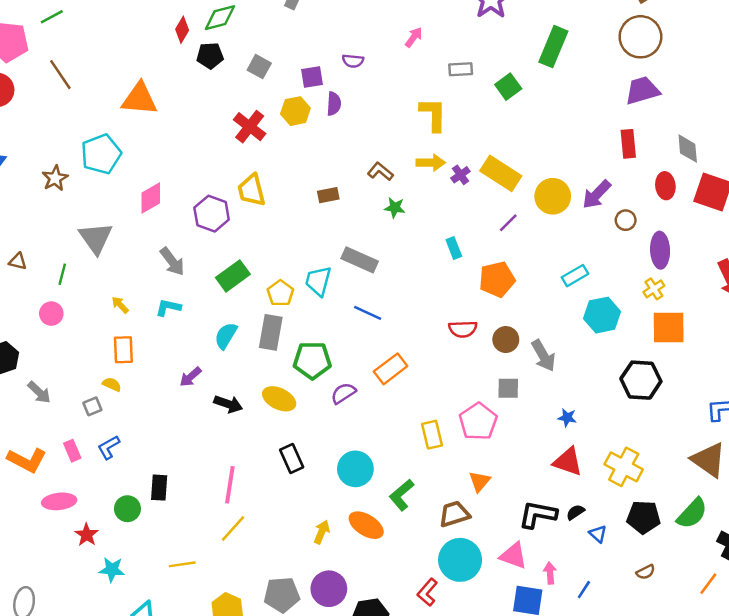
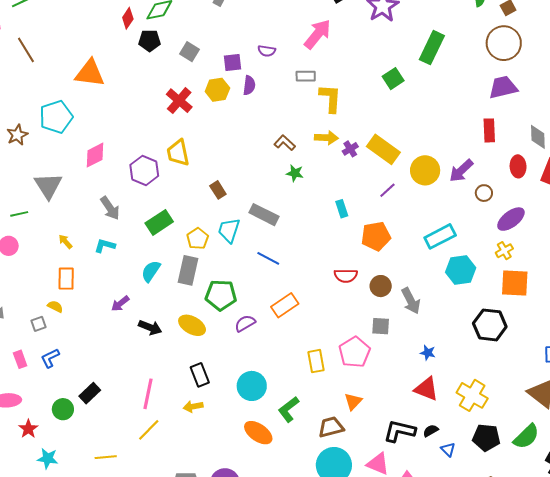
pink arrow: (414, 37) -> (318, 34), size x1.8
gray rectangle: (461, 69) -> (306, 76), moved
brown rectangle: (328, 195) -> (218, 190), moved, turned 66
purple ellipse: (660, 250) -> (511, 219), turned 52
green line: (62, 274) -> (19, 214), turned 60
cyan rectangle: (575, 276) -> (440, 236), size x1.4
black rectangle: (159, 488) -> (90, 393), turned 40
yellow arrow: (322, 532) -> (193, 406), moved, turned -126

